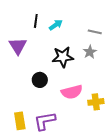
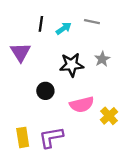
gray line: (95, 32) -> (92, 22), moved
yellow cross: (96, 102) -> (109, 116), turned -35

